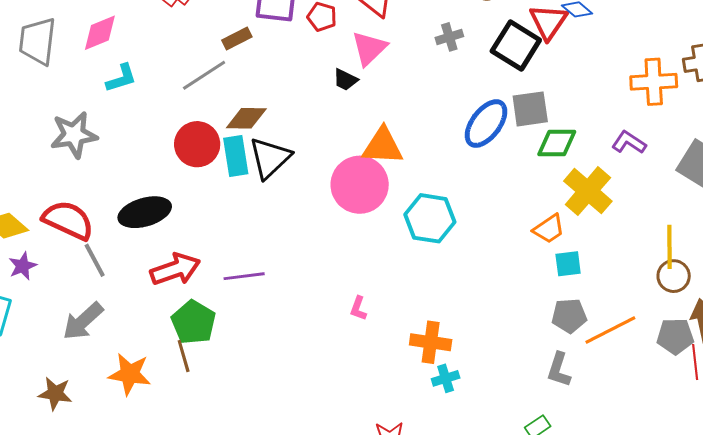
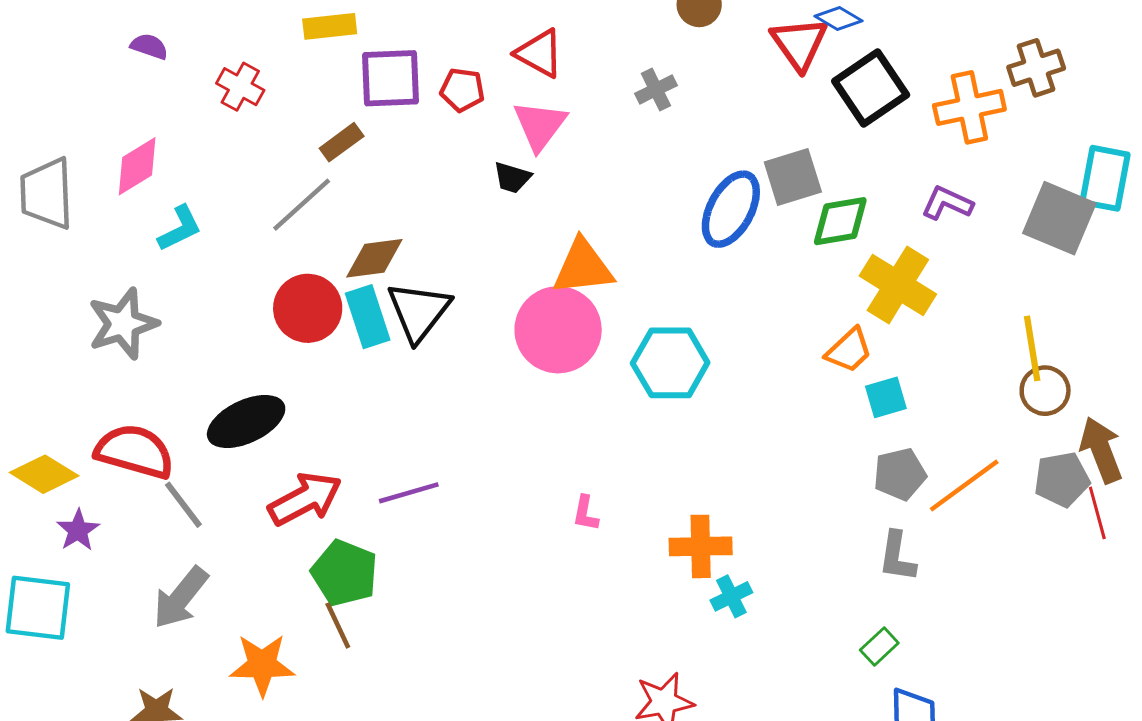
black square: (516, 46) -> (871, 88), moved, turned 33

